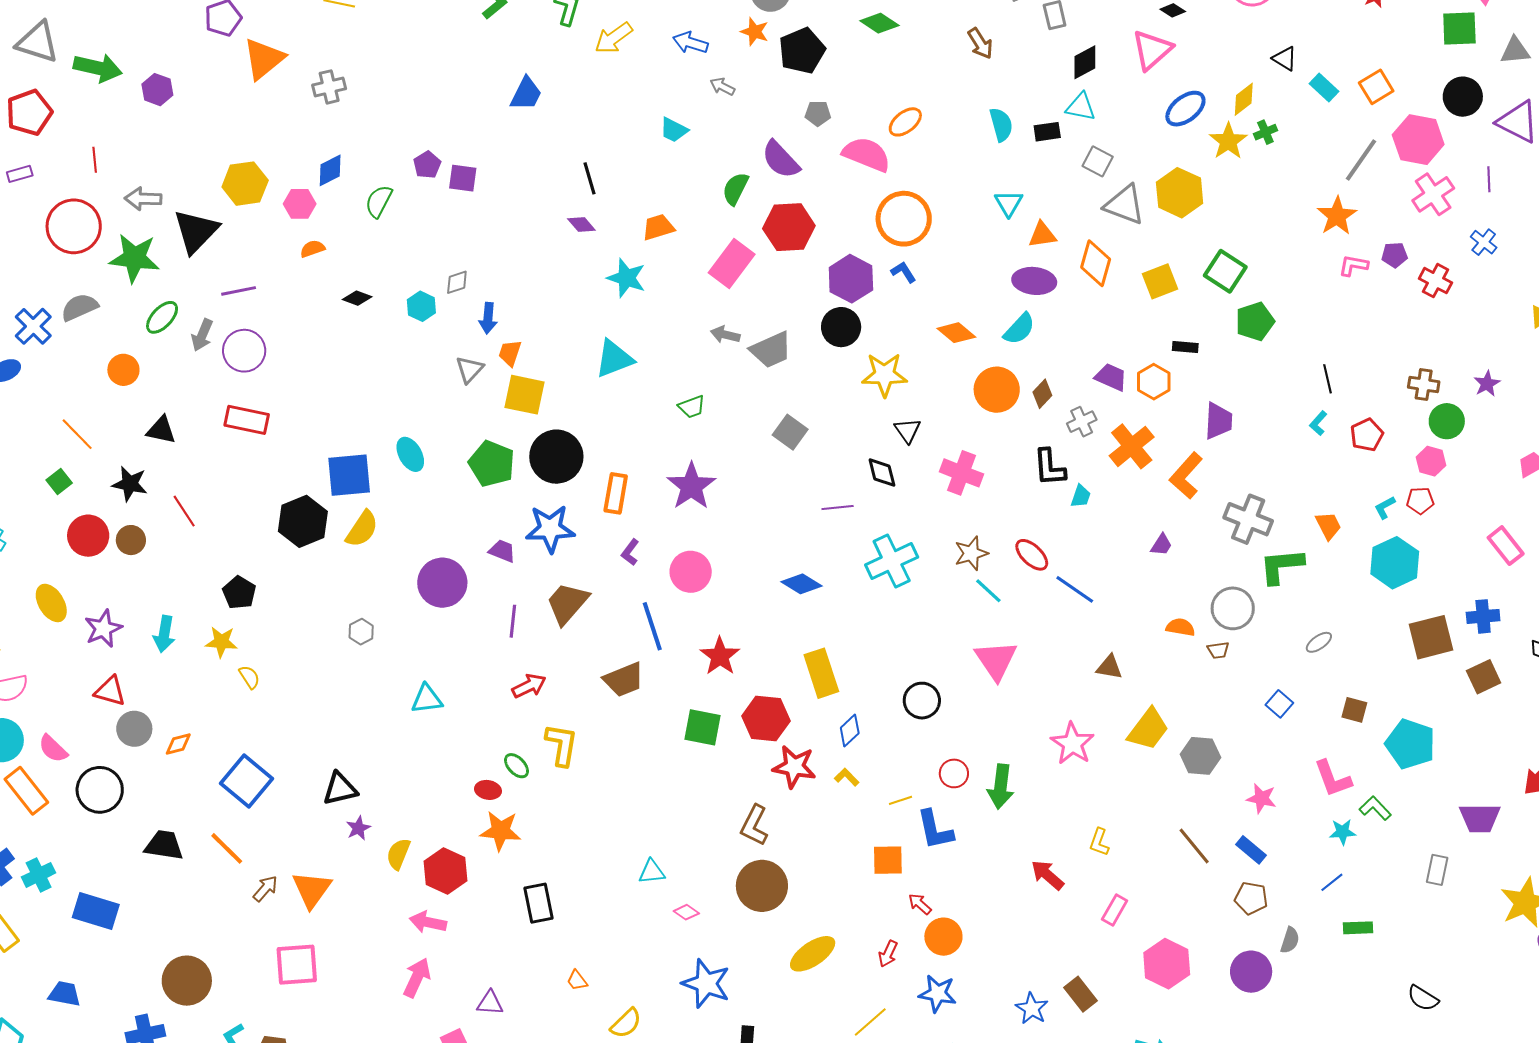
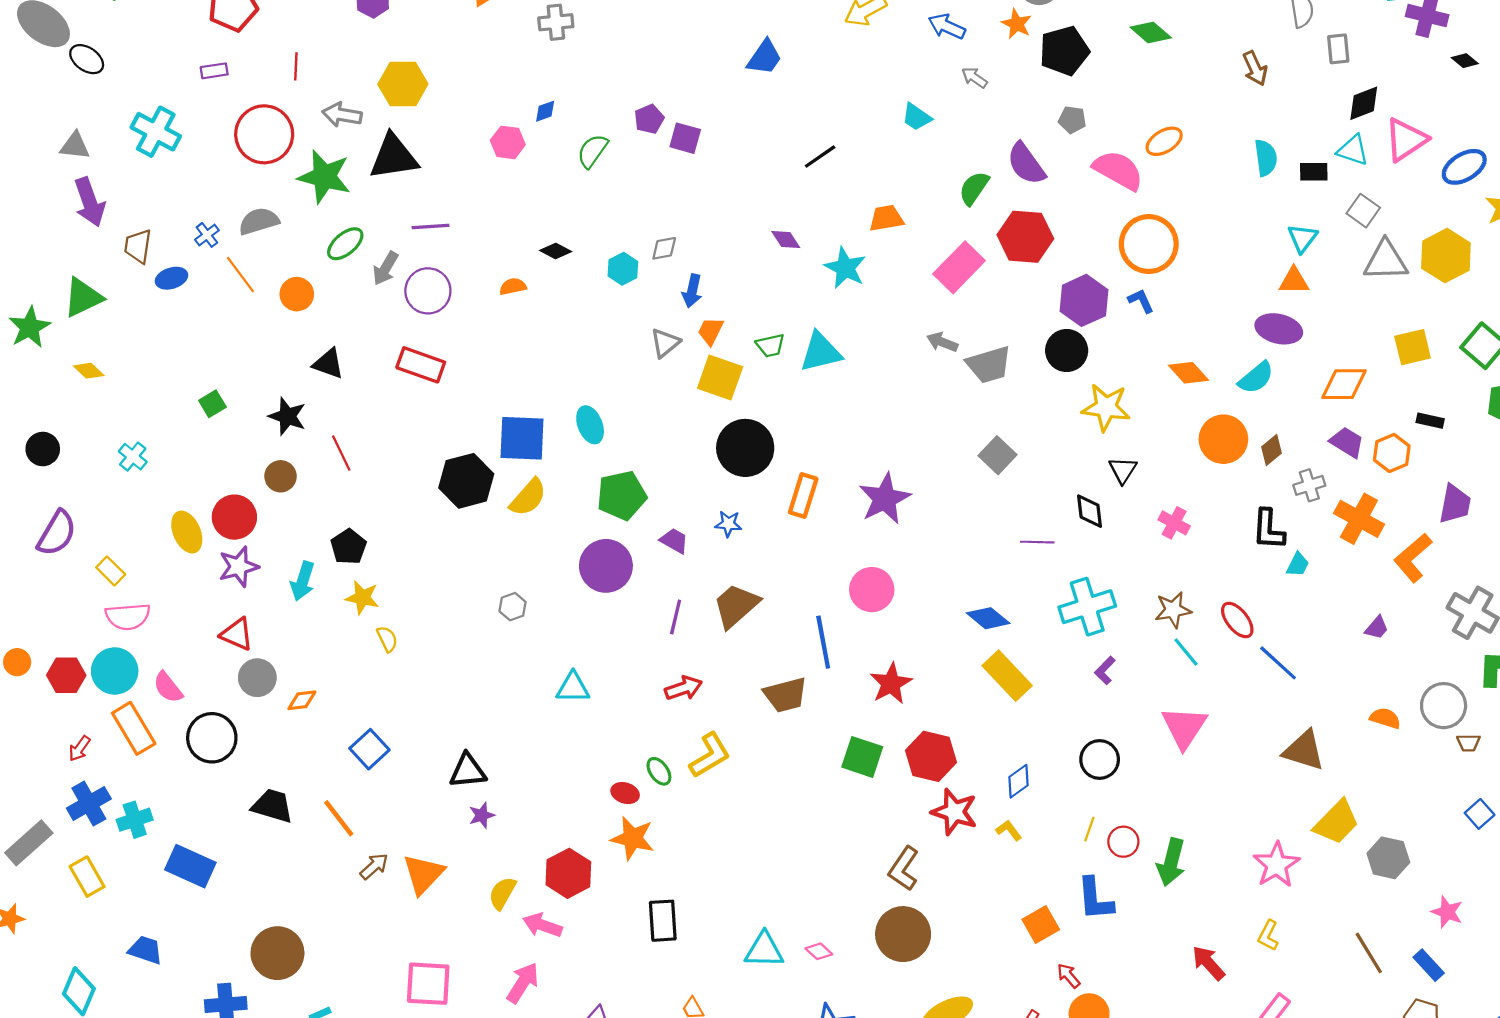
pink triangle: (1152, 50) -> (1406, 140), moved
blue diamond: (330, 170) -> (545, 111), size x0.7
black line: (590, 178) -> (820, 157), turned 64
yellow hexagon: (245, 184) -> (403, 84), moved
cyan triangle: (1009, 203) -> (1302, 238), moved
gray triangle: (1124, 205) -> (1386, 261), turned -30
purple diamond: (581, 225) -> (786, 239), moved
black triangle: (196, 231) -> (394, 157), turned 30
orange semicircle: (312, 249) -> (513, 287), moved
orange diamond: (1096, 263) -> (1344, 384), moved, turned 66
blue cross: (33, 326) -> (207, 235), size x0.6
green trapezoid: (692, 407) -> (770, 345), moved
orange line: (77, 434) -> (240, 274), moved
orange cross: (1132, 446) -> (1359, 519), turned -30
green pentagon: (492, 464) -> (622, 495), moved, turned 30
pink cross: (962, 473) -> (1174, 523), size x0.7
blue star: (550, 529) -> (728, 524), size x0.5
red circle: (88, 536) -> (234, 517), moved
purple L-shape: (630, 552) -> (1105, 670), moved
black pentagon: (239, 593) -> (349, 547), moved
brown trapezoid: (1218, 650) -> (1468, 743), moved
brown triangle: (1109, 667) -> (1304, 751), size x1.5
yellow rectangle: (821, 673) -> (1007, 676), moved, turned -33
pink star: (1072, 744) -> (1276, 865), moved
yellow L-shape: (562, 745) -> (710, 755), turned 42
blue square: (247, 781) -> (369, 749), size x0.7
yellow line: (901, 800) -> (1089, 829), moved, turned -60
yellow semicircle: (398, 854) -> (502, 893), moved
orange square: (888, 860) -> (1041, 925), turned -36
cyan triangle: (652, 872) -> (764, 950), moved, size x1.4
pink square: (297, 965) -> (428, 984), moved

